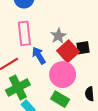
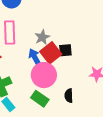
blue arrow: (39, 56) -> (35, 57), moved

